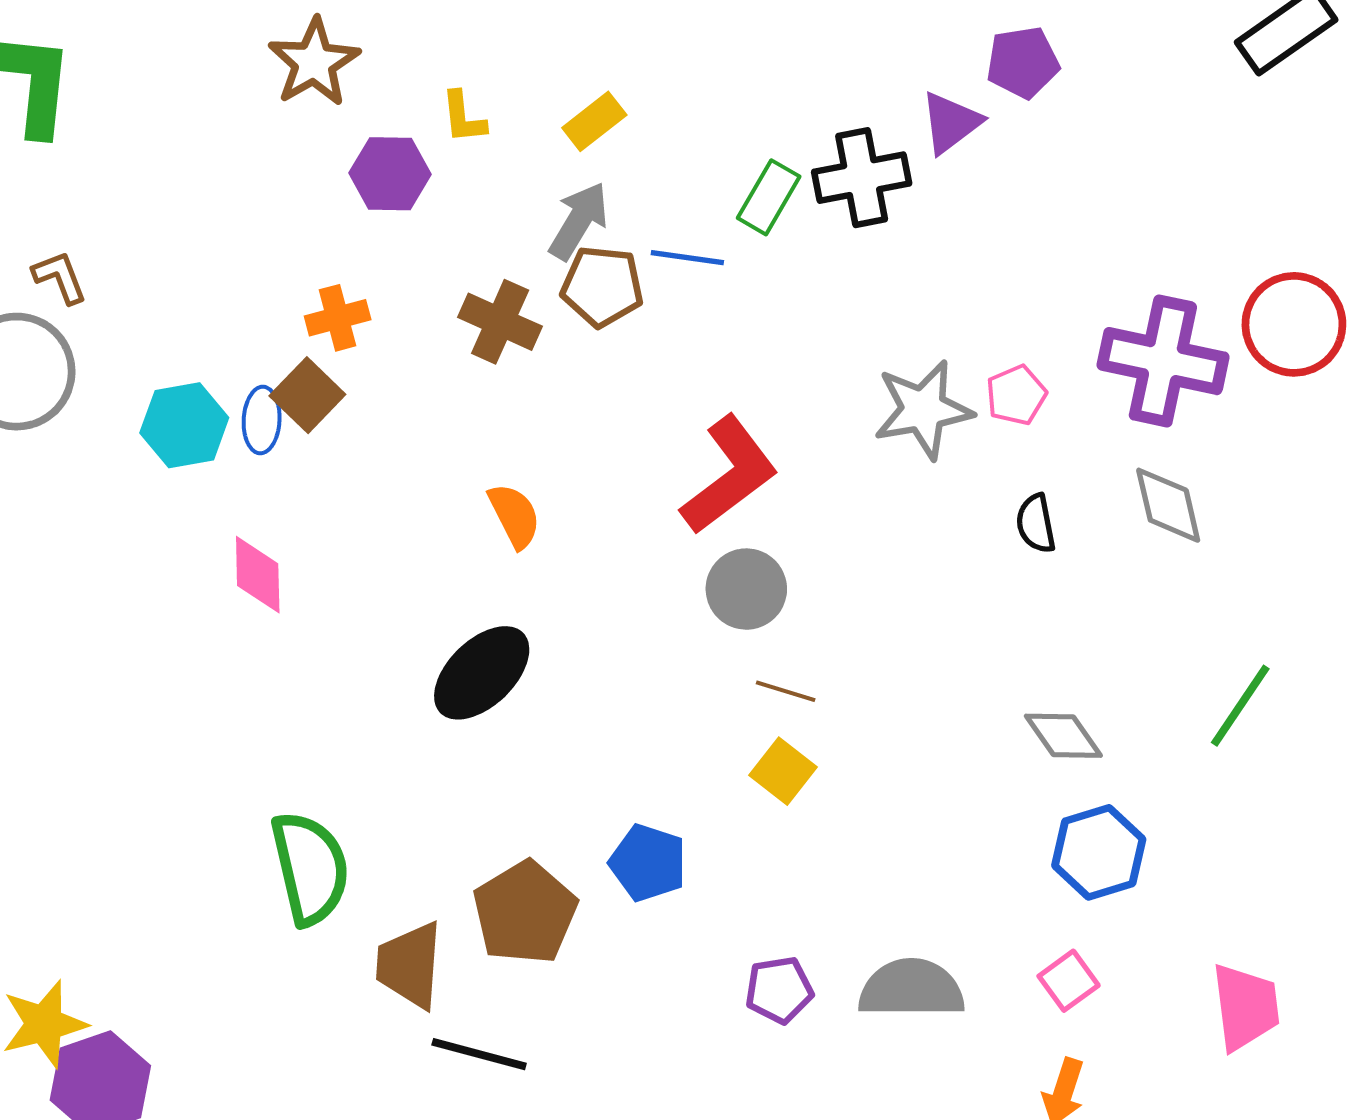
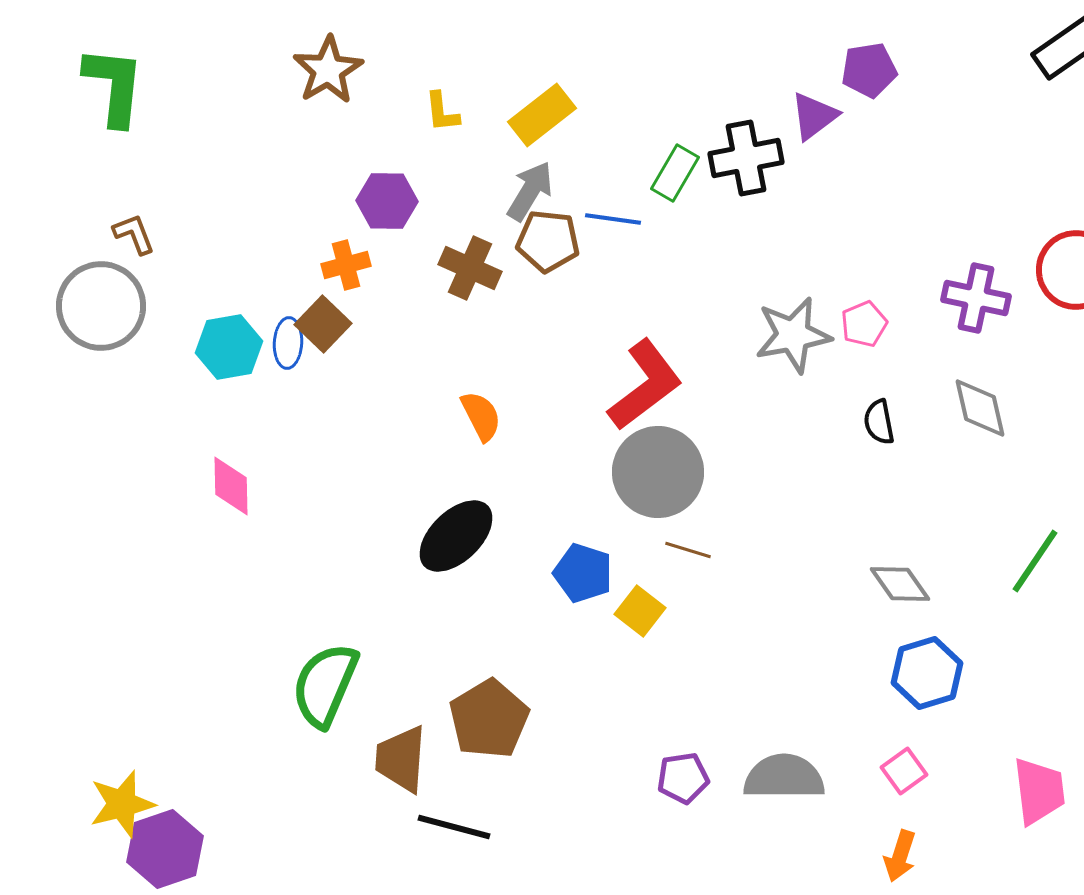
yellow rectangle: (594, 121) -> (542, 115), size x1.4
purple hexagon: (390, 174) -> (387, 201), moved
purple cross: (1163, 361) -> (976, 298), size x0.7
pink diamond: (258, 575) -> (231, 486), moved
gray circle: (746, 589) -> (658, 472), size x1.5
yellow square: (783, 771) -> (640, 611), moved
blue pentagon: (648, 863) -> (583, 573), moved
green semicircle: (310, 868) -> (325, 685), turned -144

